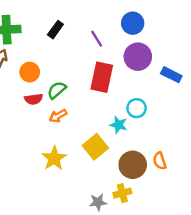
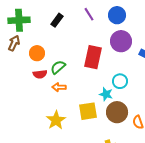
purple line: (97, 39) -> (89, 14), moved
orange arrow: (58, 116) -> (59, 87), turned 32
yellow square: (95, 147) -> (88, 111), turned 30
brown circle: (133, 165) -> (117, 112), moved

